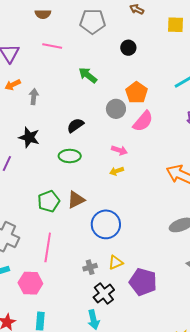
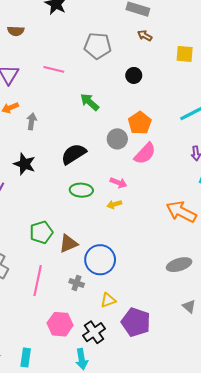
brown semicircle: (43, 14) -> (16, 31), moved
black semicircle: (75, 125) -> (74, 154), size x1.4
green ellipse: (70, 156) -> (81, 190), moved
brown triangle: (76, 200) -> (68, 244), moved
gray cross: (90, 267) -> (77, 283), moved, turned 32
pink hexagon: (30, 283) -> (60, 324), moved

